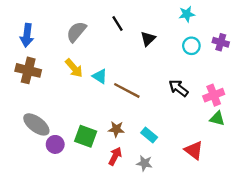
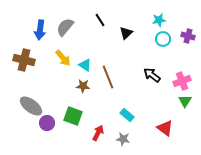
cyan star: (187, 14) -> (159, 20), moved
blue arrow: (27, 35) -> (40, 30), moved
brown line: (127, 90) -> (108, 77), turned 40
green triangle: (217, 119) -> (185, 101), turned 48
brown star: (116, 129) -> (83, 86), moved

